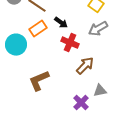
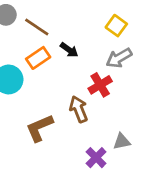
red cross: (70, 43) -> (100, 85), moved, turned 36
brown arrow: (85, 66) -> (79, 109), moved, turned -66

